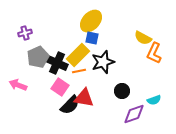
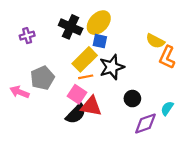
gray pentagon: (38, 57) -> (42, 78), moved
black cross: (57, 63) -> (71, 27), moved
pink square: (60, 87) -> (77, 94), moved
cyan semicircle: (154, 100) -> (167, 108), turned 144

